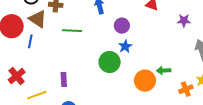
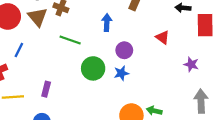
blue line: (30, 41) -> (19, 50), moved
green circle: (110, 62) -> (93, 68), moved

